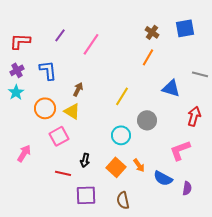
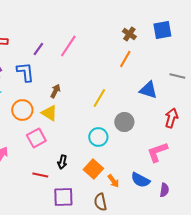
purple line: (60, 35) -> (38, 49), moved
orange arrow: (139, 165) -> (113, 181), moved

